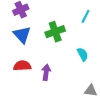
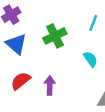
cyan line: (86, 16) -> (93, 23), moved
red semicircle: (22, 66) -> (21, 81), turned -30

